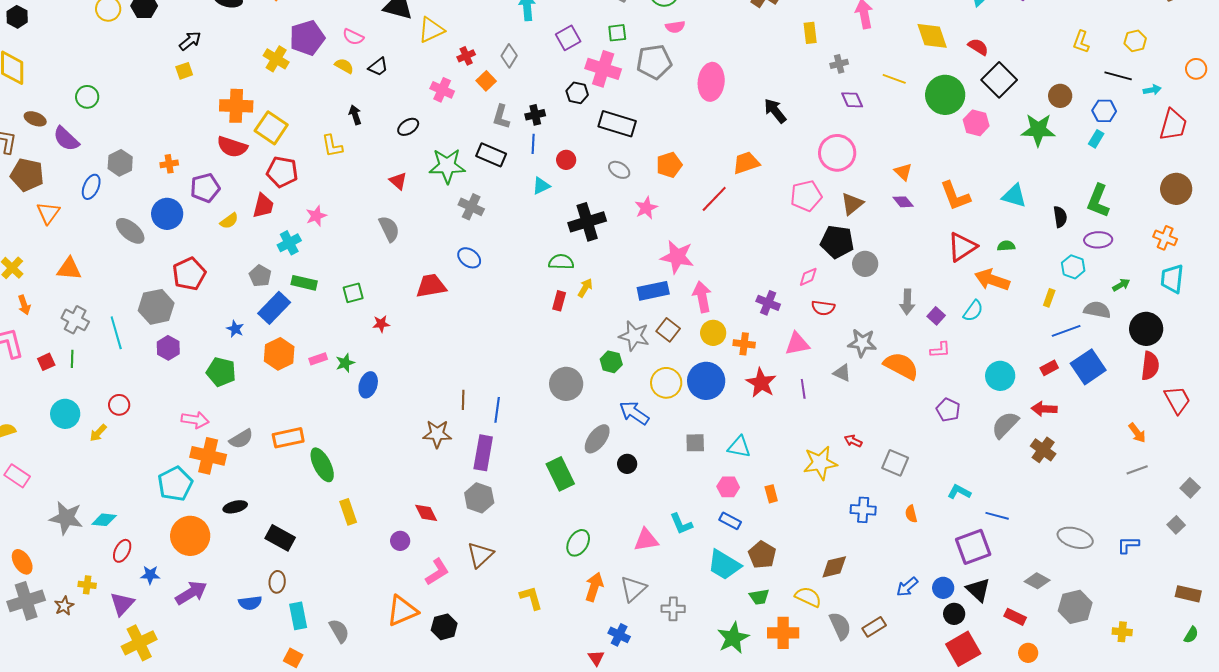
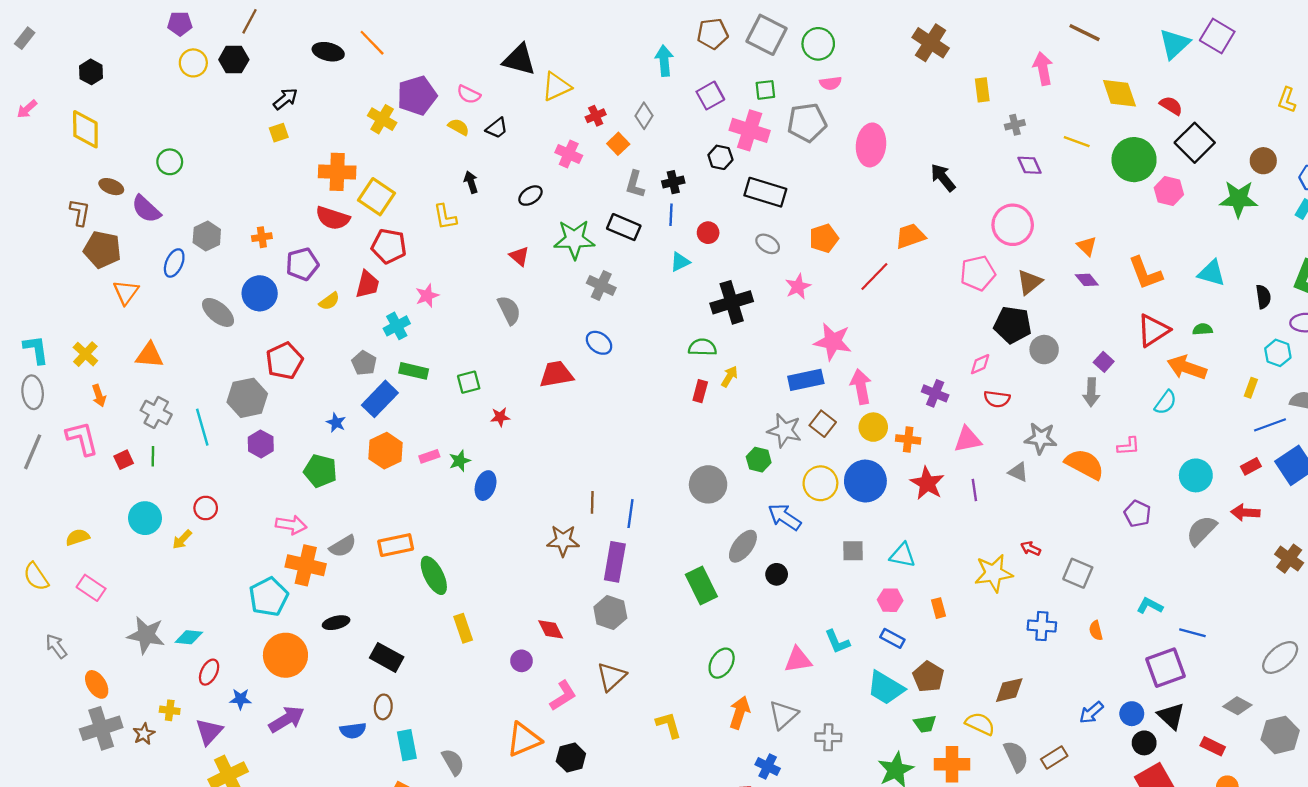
purple square: (936, 316) -> (1104, 362), moved
brown cross: (1043, 450) -> (1289, 559), moved
gray ellipse: (1075, 538) -> (1280, 657), turned -56

